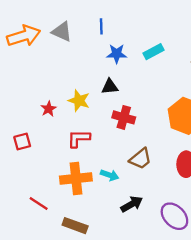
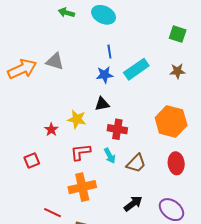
blue line: (101, 26) -> (109, 52), moved
cyan rectangle: (154, 52) -> (136, 69), size x1.4
cyan arrow: (109, 175) -> (110, 156), moved, turned 49

